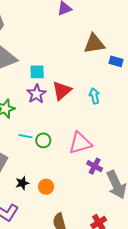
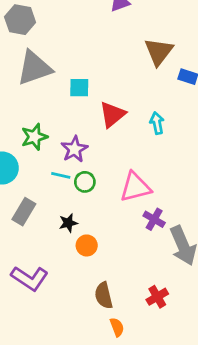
brown triangle: (94, 44) -> (159, 52), turned -45
purple star: (37, 94) -> (74, 149), moved
black star: (22, 183) -> (68, 223), moved

